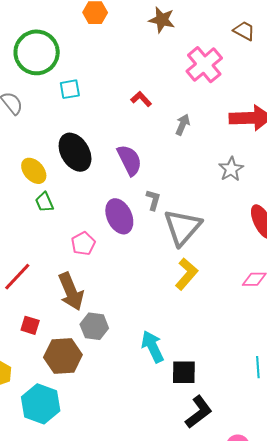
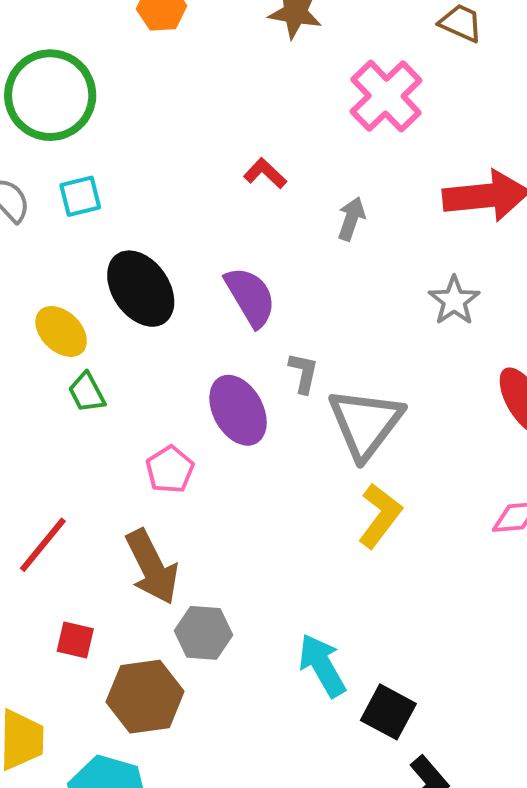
cyan square: (70, 89) -> (80, 196), moved
black square: (184, 372) -> (388, 712), turned 32

